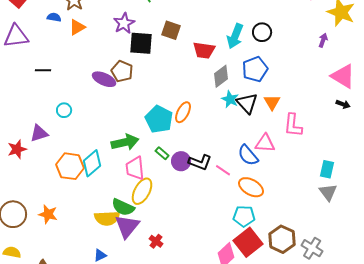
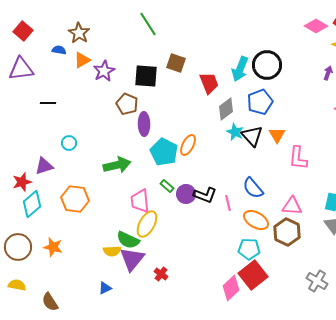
purple star: (124, 23) -> (104, 71), moved
black circle: (262, 32) -> (267, 65), size x1.5
red trapezoid: (204, 50) -> (209, 83), turned -120
purple ellipse: (104, 79) -> (144, 124), moved, turned 65
green arrow: (125, 142) -> (117, 165), moved
pink triangle: (265, 143) -> (292, 206), moved
cyan diamond: (92, 163) -> (32, 204), moved
pink line: (223, 170) -> (228, 203), turned 42
yellow semicircle: (107, 218) -> (112, 251), size x0.7
brown hexagon: (282, 239) -> (287, 232), moved

